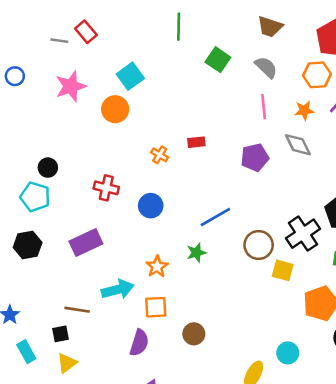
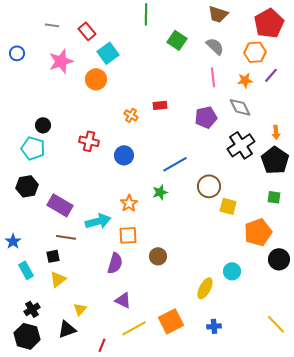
red rectangle: (86, 32) -> (87, 31), moved
black cross: (303, 234) -> (241, 145), moved
purple rectangle: (86, 242) -> (60, 205), moved, turned 55

